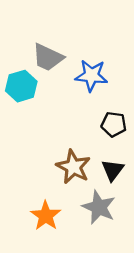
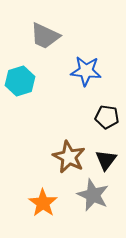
gray trapezoid: (48, 57) -> (45, 36), moved

